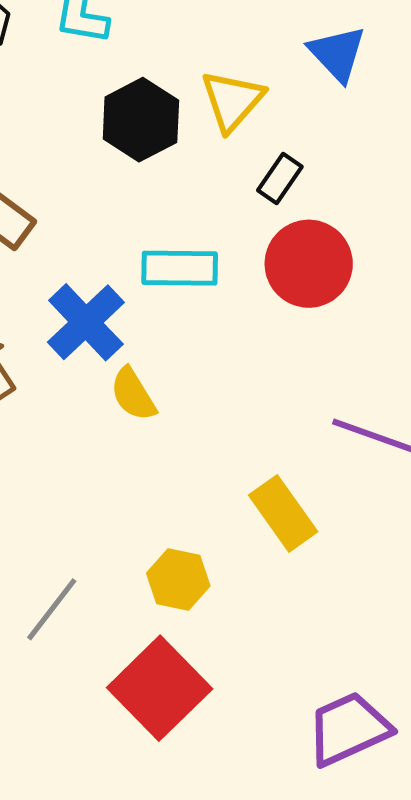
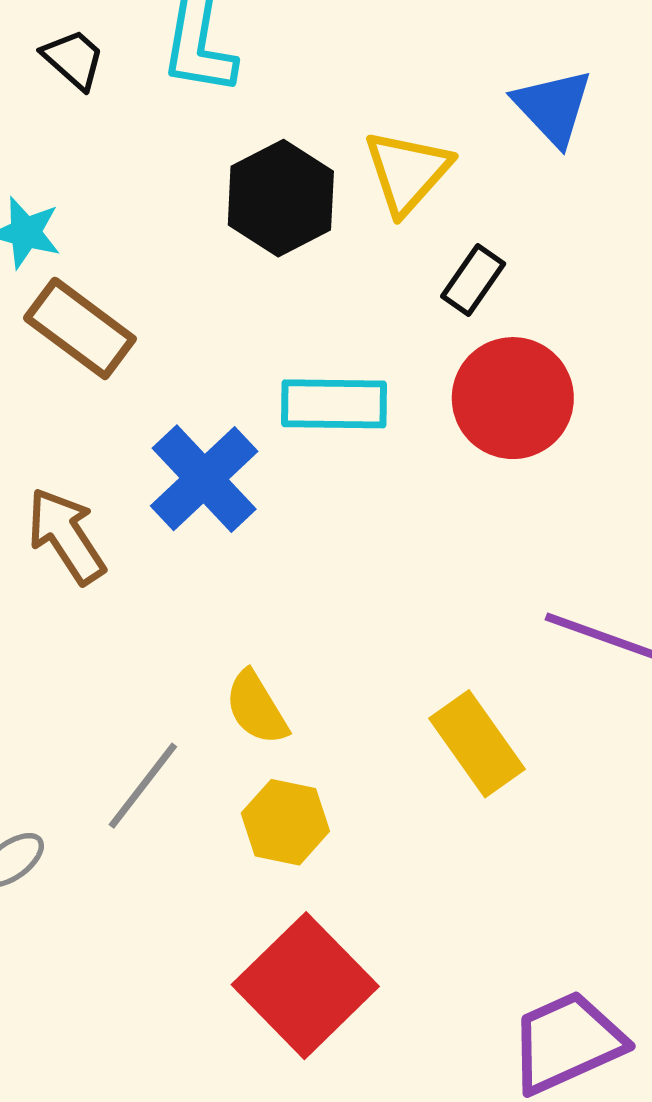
yellow semicircle: (133, 394) -> (256, 708), moved
yellow hexagon: (178, 580) -> (285, 822), moved
gray line: (52, 609) -> (143, 786), moved

